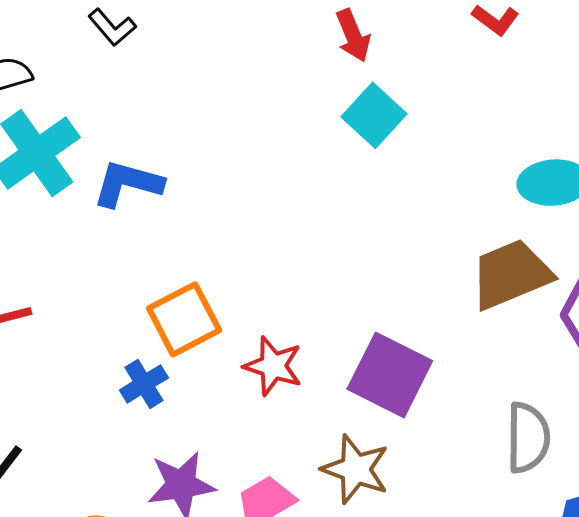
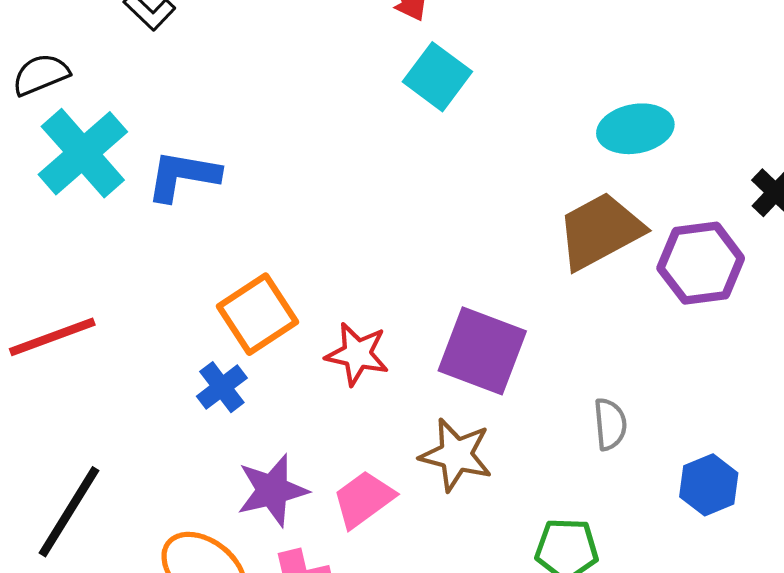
gray semicircle: (528, 438) -> (610, 424), moved, size x0.7

